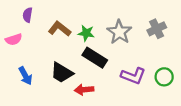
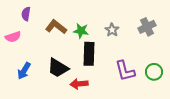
gray star: (119, 32) -> (112, 30), size x0.6
black rectangle: (95, 58) -> (89, 54), turned 60
blue arrow: (25, 76) -> (24, 71), turned 60
purple L-shape: (133, 76) -> (125, 71), turned 55

